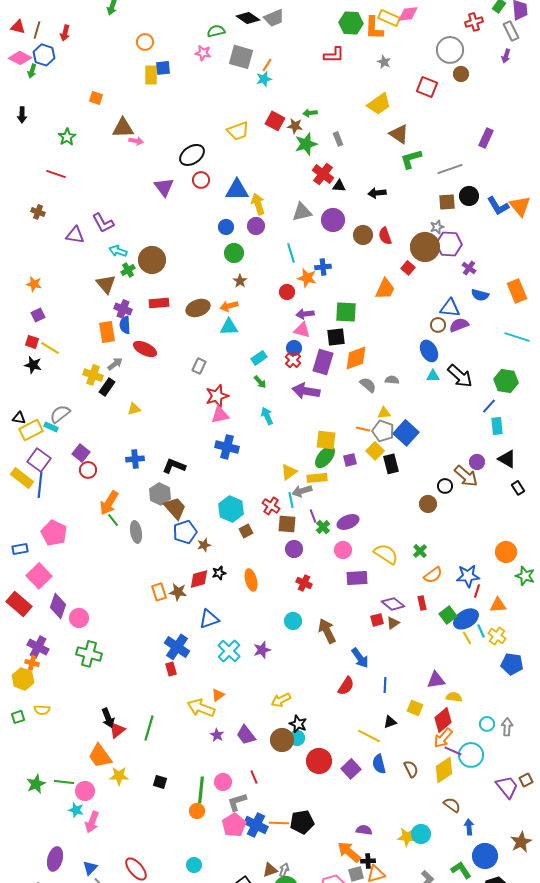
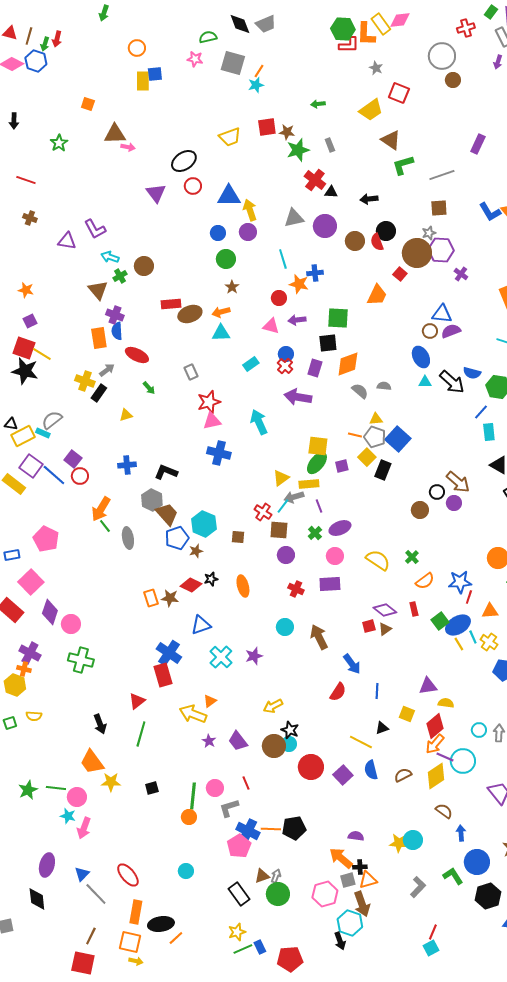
black diamond: (248, 18) -> (240, 24), turned 35
yellow rectangle: (389, 18) -> (381, 24), turned 30
red L-shape: (334, 55) -> (349, 45), moved
green arrow: (32, 71) -> (45, 44), moved
red square: (427, 87) -> (399, 93), moved
green arrow: (310, 113) -> (318, 104), moved
red square: (275, 121) -> (267, 127), turned -36
red line: (56, 174) -> (26, 180), moved
black circle: (469, 196) -> (386, 231), moved
brown circle: (152, 260) -> (144, 266), size x0.7
blue semicircle: (480, 295) -> (472, 373), moved
red rectangle: (159, 303) -> (171, 304), moved
pink triangle: (302, 330) -> (271, 326), moved
red square: (32, 342) -> (24, 348), size x1.6
purple rectangle: (323, 362) -> (315, 368), size x0.7
black star: (33, 365) -> (25, 371), size x1.5
gray rectangle: (199, 366) -> (191, 372), turned -49
green arrow: (260, 382) -> (149, 388), moved
cyan arrow: (267, 416) -> (259, 422), size x1.4
purple circle: (477, 462) -> (454, 503), moved
black rectangle: (391, 464) -> (383, 470), turned 36
blue line: (40, 485) -> (54, 475), moved, turned -55
cyan line: (291, 500) -> (283, 506), turned 49
cyan hexagon: (231, 509) -> (204, 524), moved
purple line: (313, 516) -> (319, 506), moved
brown square: (246, 531) -> (238, 537), turned 32
purple rectangle: (357, 578) -> (330, 584), moved
red diamond: (199, 579) -> (191, 585), turned 40
red rectangle: (171, 669) -> (163, 675), size x1.6
red triangle: (117, 730) -> (137, 701), moved
brown semicircle: (411, 769) -> (403, 775), turned -90
black square: (160, 782) -> (152, 788), turned -32
pink pentagon: (234, 825) -> (239, 846), moved

